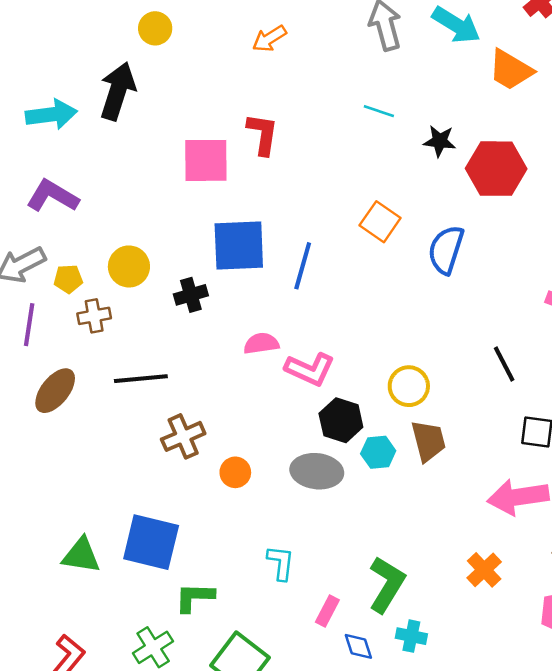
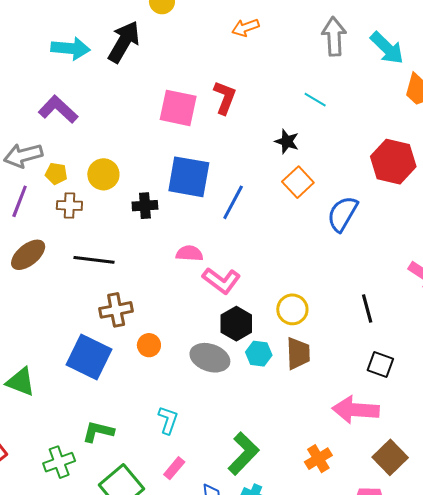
black star: (440, 141) -> (287, 141), moved
blue square: (151, 542) -> (89, 357), moved
pink rectangle: (327, 611) -> (174, 468), moved

